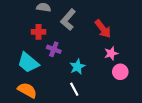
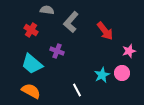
red cross: (38, 32) -> (31, 30), moved, turned 32
pink star: (111, 53) -> (129, 51), moved
cyan star: (77, 67) -> (102, 75), moved

